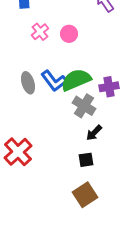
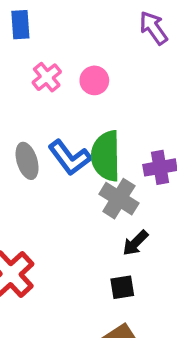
green semicircle: (76, 80) -> (106, 156), turned -68

